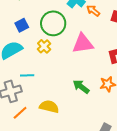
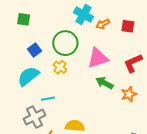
orange arrow: (93, 11) -> (103, 24), turned -56
green arrow: (81, 87) -> (105, 83), moved

